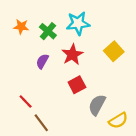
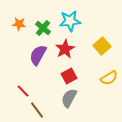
purple semicircle: (42, 61) -> (38, 55), size x1.5
gray semicircle: (97, 105) -> (69, 98), moved
yellow semicircle: (118, 120) -> (109, 78), moved

